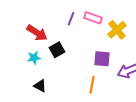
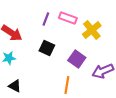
black square: (57, 50) -> (47, 48), moved, turned -35
purple square: (102, 59) -> (77, 59), turned 30

